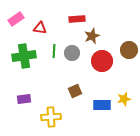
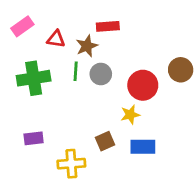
brown star: (92, 36) -> (87, 46), moved
brown square: (75, 91) -> (105, 141), moved
yellow star: (124, 99) -> (130, 115), moved

